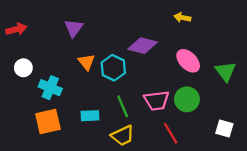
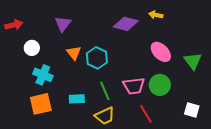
purple diamond: (143, 46) -> (126, 24), moved
white circle: (23, 68) -> (32, 48), moved

